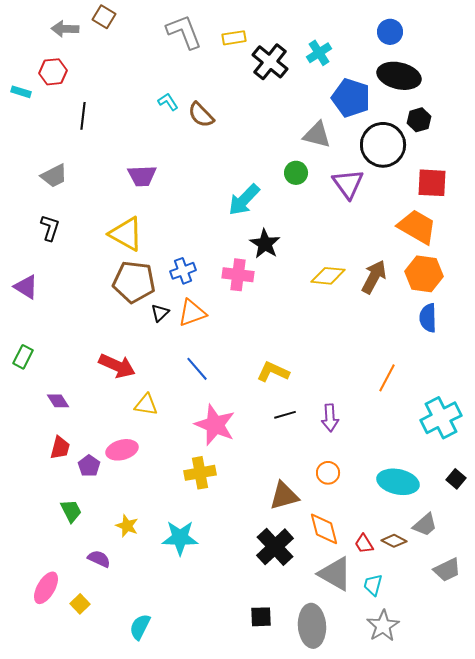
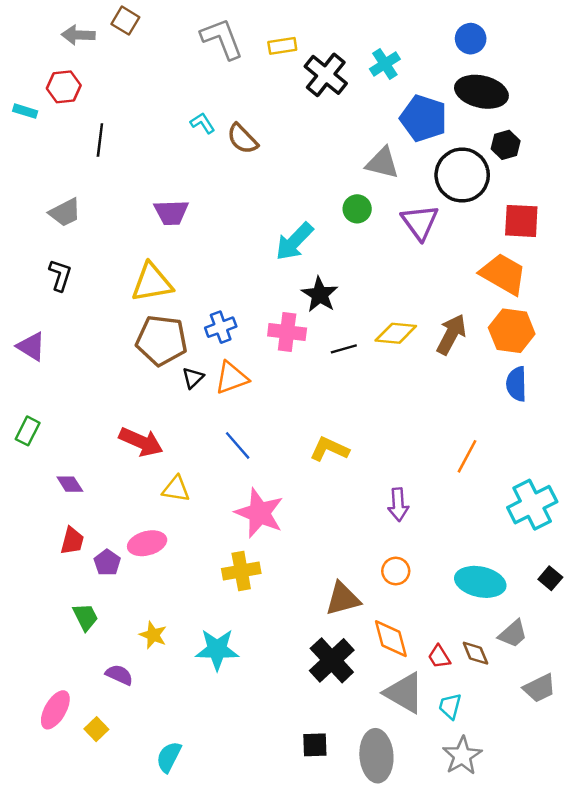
yellow triangle: (126, 234) -> (152, 282), turned -39
black line: (285, 415) -> (344, 349), moved
brown diamond: (394, 541) -> (475, 653), turned 40

